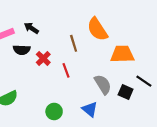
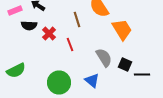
orange trapezoid: (122, 54) -> (122, 30), turned 60
black line: (144, 81) -> (142, 74), moved, turned -35
green circle: (54, 111) -> (59, 82), size x1.5

